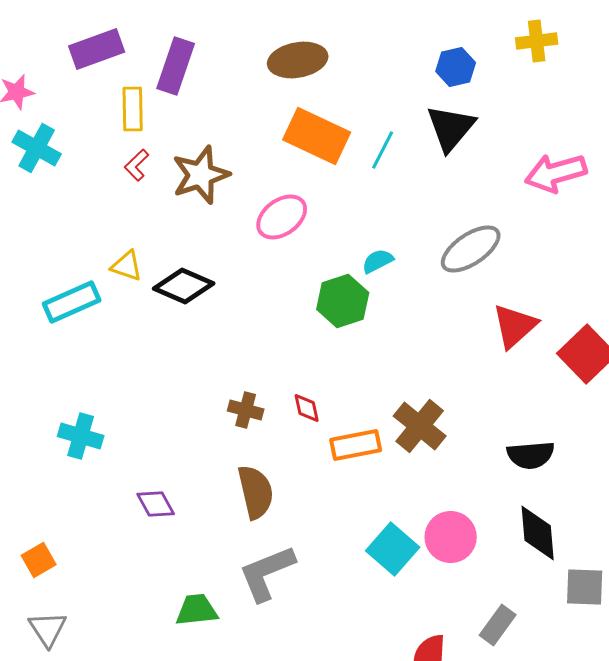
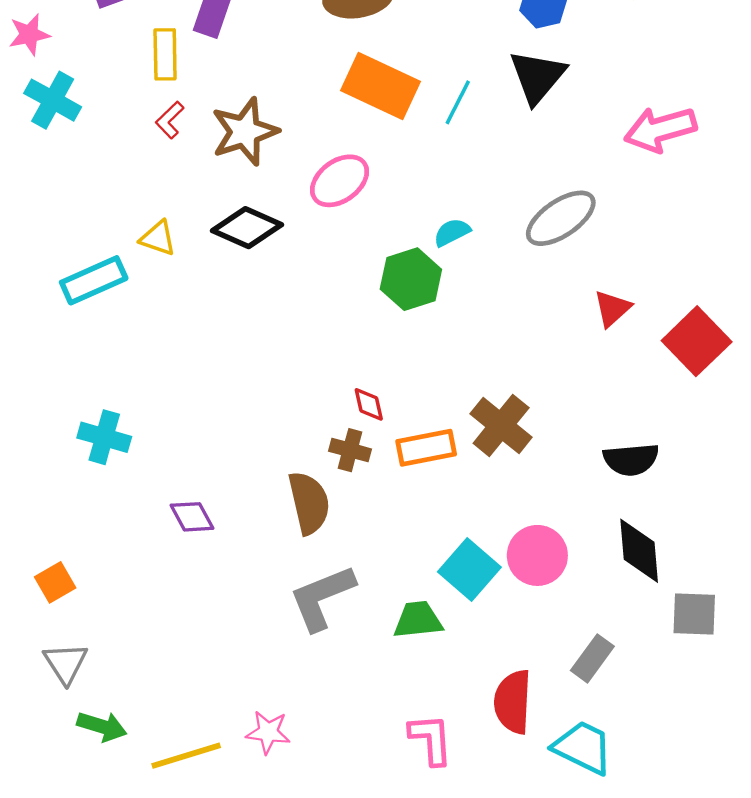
black diamond: (184, 286) -> (247, 228), moved
red triangle: (515, 326) -> (612, 308), size x0.7
brown cross: (246, 410) -> (350, 450), moved
green trapezoid: (197, 610) -> (418, 620), moved

